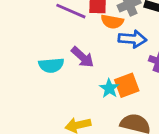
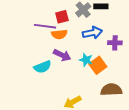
orange semicircle: (112, 22) -> (59, 34), moved
cyan star: (109, 88) -> (86, 60), moved

